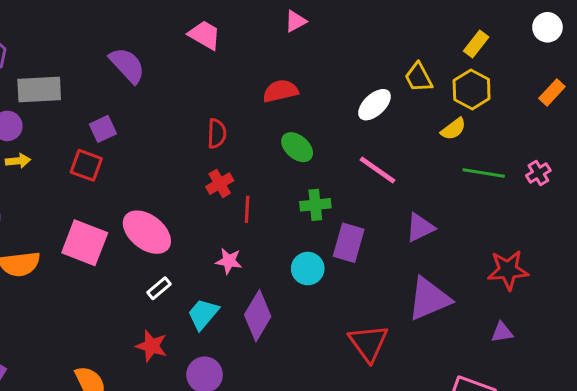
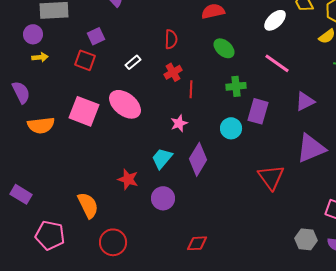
pink star: (229, 261) -> (179, 123), turned -30
white rectangle: (159, 288) -> (133, 62), moved

